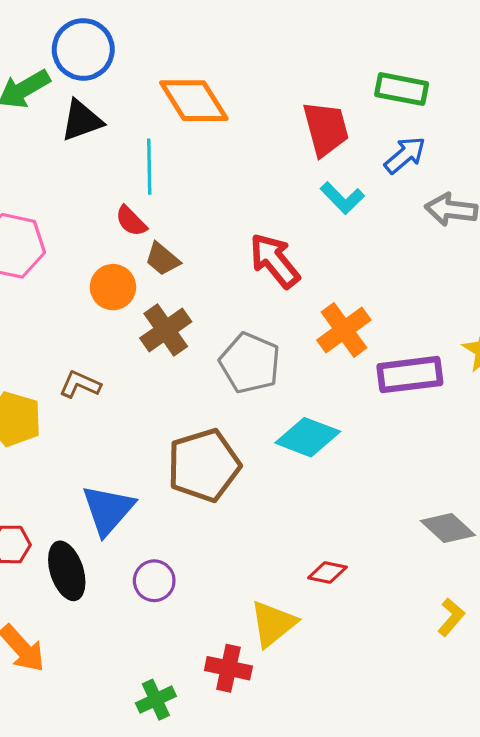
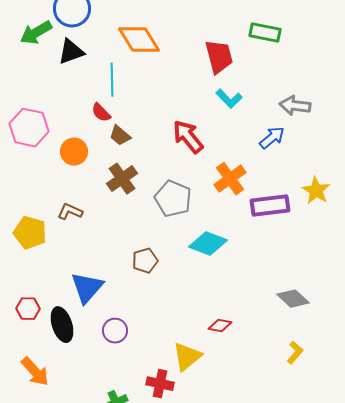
blue arrow: (405, 155) -> (272, 138), moved
orange circle: (113, 287) -> (74, 152), moved
brown pentagon: (204, 465) -> (145, 261), size x0.6

